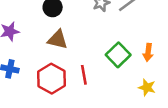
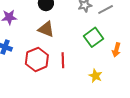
green square: (118, 55) -> (94, 37), moved
yellow star: (147, 87) -> (95, 76), moved

